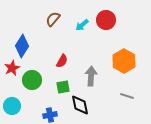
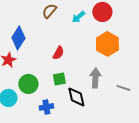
orange hexagon: (124, 61) -> (107, 44), moved
gray arrow: (91, 76) -> (95, 78), moved
green circle: (32, 80) -> (28, 84), moved

